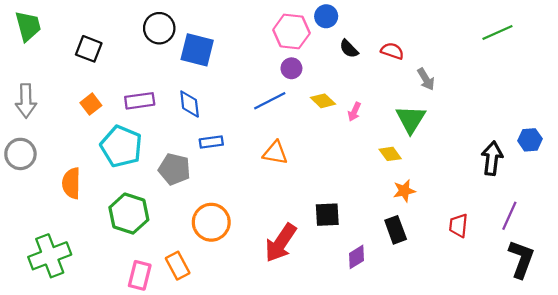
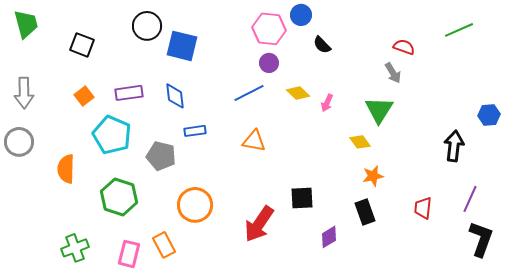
red semicircle: (392, 51) -> (404, 47), moved
blue hexagon: (530, 140) -> (489, 115), moved
green cross: (50, 256) -> (75, 248), moved, size x0.7

